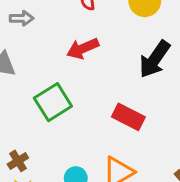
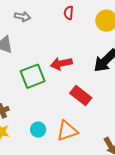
red arrow: (83, 48) -> (61, 64), moved

